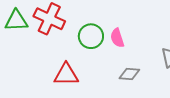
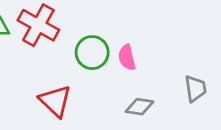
red triangle: (66, 75) -> (55, 101), turned 40

